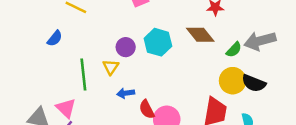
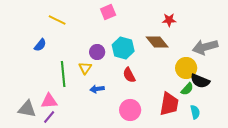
green semicircle: (234, 50) -> (187, 89), moved
yellow circle: (233, 81) -> (186, 68), moved
pink triangle: (66, 108) -> (49, 101), turned -48
red semicircle: (147, 109) -> (129, 75), moved

